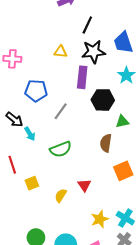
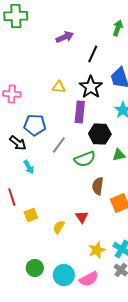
black line: (87, 25) -> (93, 54), moved
black star: (93, 52) -> (91, 87), turned -30
black arrow: (14, 119) -> (18, 143), moved
brown semicircle: (106, 143) -> (98, 186), moved
green semicircle: (61, 149) -> (85, 159), moved

